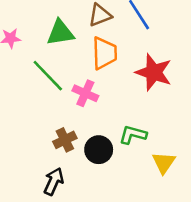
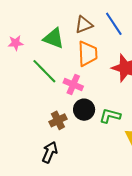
green triangle: (60, 33) -> (54, 38), turned 30
black circle: (99, 150) -> (84, 110), moved

